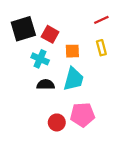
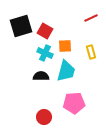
yellow rectangle: (101, 48) -> (91, 52), moved
cyan cross: (40, 59) -> (45, 53), moved
red circle: (57, 122) -> (44, 117), moved

